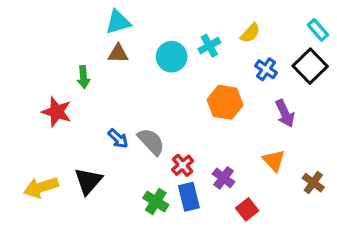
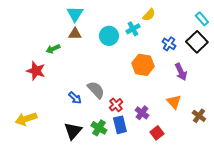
cyan triangle: (118, 22) -> (75, 14), turned -42
yellow semicircle: (250, 33) -> (149, 15), moved
green arrow: (83, 77) -> (53, 49), turned 72
blue arrow: (118, 139) -> (75, 98), moved
black triangle: (88, 181) -> (73, 131), moved

